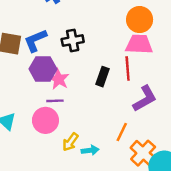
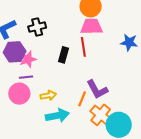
pink star: (59, 79) -> (28, 59), turned 30
purple L-shape: (145, 99) -> (97, 89), moved, turned 95
yellow arrow: (70, 142) -> (48, 95), moved, turned -133
cyan arrow: (90, 150) -> (57, 116), size x1.6

